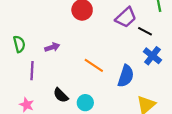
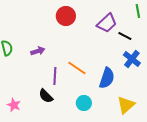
purple line: (32, 71) -> (55, 76), moved
cyan circle: (85, 103) -> (84, 103), moved

